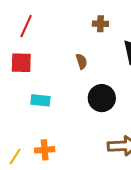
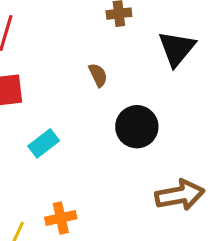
cyan rectangle: (40, 100) -> (44, 143), turned -36

